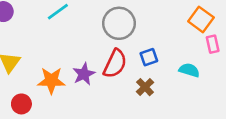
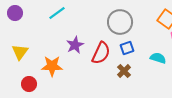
gray circle: (119, 23) -> (120, 22), moved
purple star: (84, 74) -> (75, 45), moved

